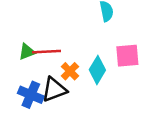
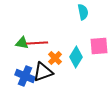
green triangle: (27, 52) -> (22, 43), turned 32

